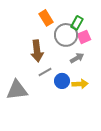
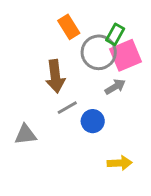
pink square: (84, 37) -> (126, 55), size x1.5
yellow arrow: (80, 84) -> (120, 163), moved
gray triangle: (17, 90) -> (25, 135), size x0.7

